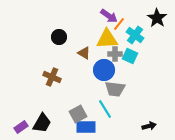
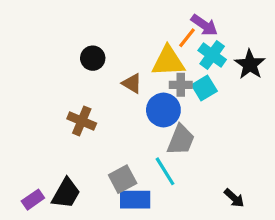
purple arrow: (109, 16) -> (204, 25), moved
black star: (157, 18) -> (250, 64), moved
cyan square: (130, 56) -> (204, 88), turned 35
gray trapezoid: (115, 89) -> (181, 140), turned -75
black arrow: (149, 126) -> (234, 198), turned 56

